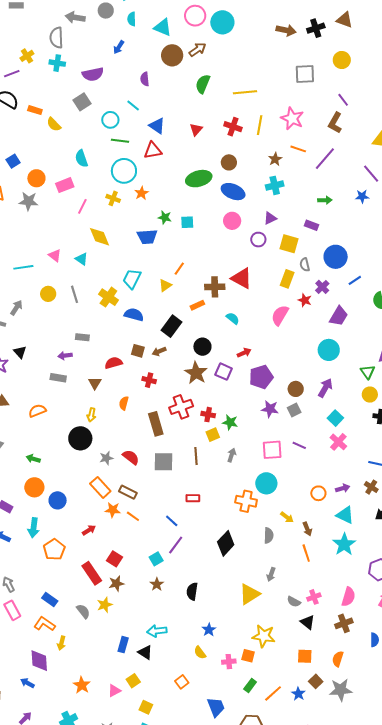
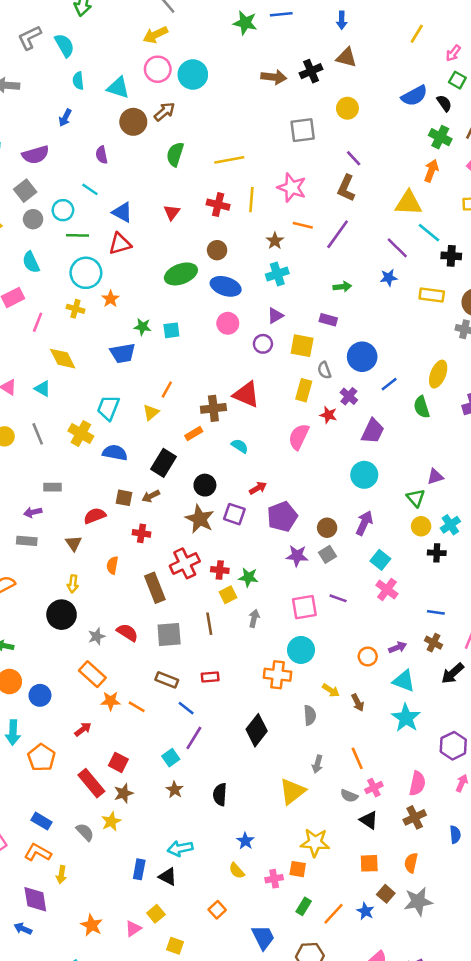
gray circle: (106, 11) -> (33, 219), moved
brown rectangle: (128, 492) -> (167, 680), moved
orange line: (306, 553) -> (357, 758), moved

